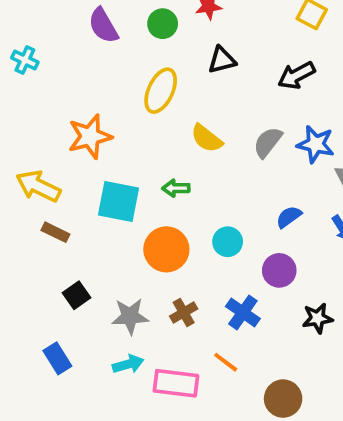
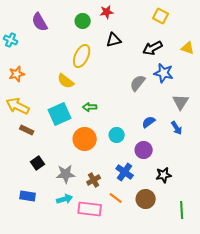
purple semicircle: (103, 26) -> (40, 22), moved
orange star: (90, 137) -> (17, 74), moved, size x0.7
yellow semicircle: (207, 138) -> (66, 81), moved
blue star: (316, 144) -> (164, 73), moved
cyan square: (119, 202) -> (60, 114), turned -35
brown cross: (184, 312) -> (94, 180), moved
blue rectangle: (57, 358) -> (28, 196), turned -49
brown circle: (283, 399) -> (146, 199), moved

